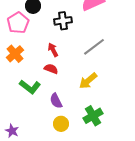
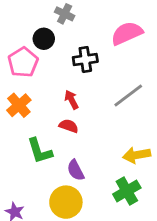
yellow arrow: (88, 81) -> (137, 155), moved, turned 30
green L-shape: (30, 87) -> (40, 151), turned 35
yellow circle: (61, 124) -> (66, 202), moved, size x1.5

